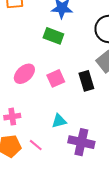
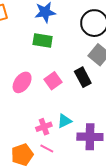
pink cross: (12, 117) -> (44, 127), moved

